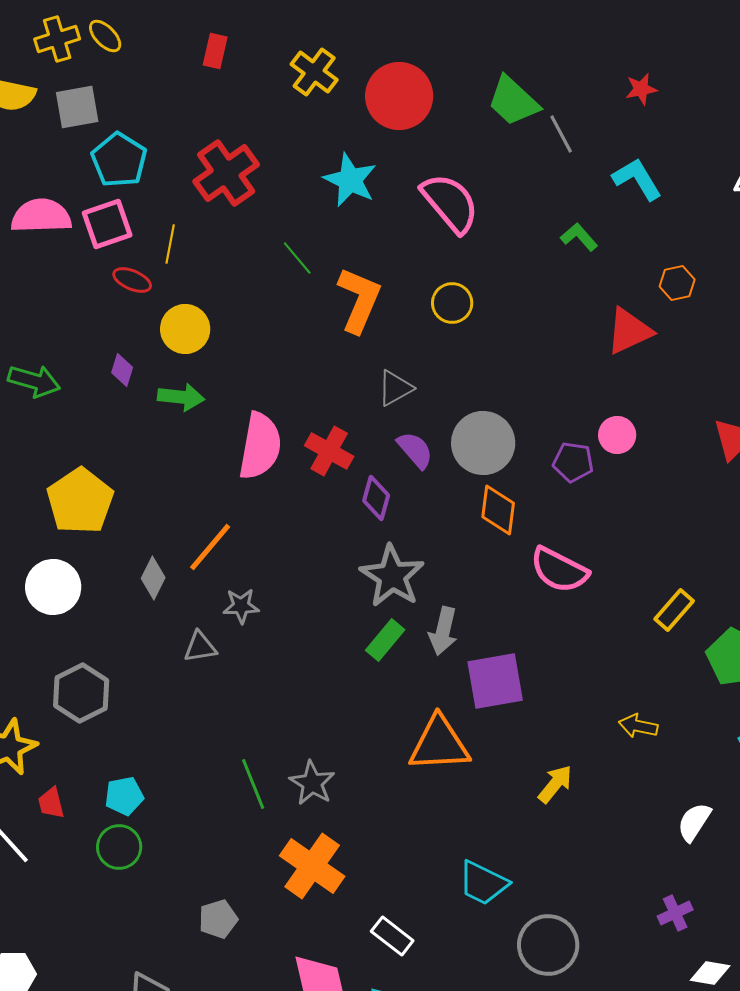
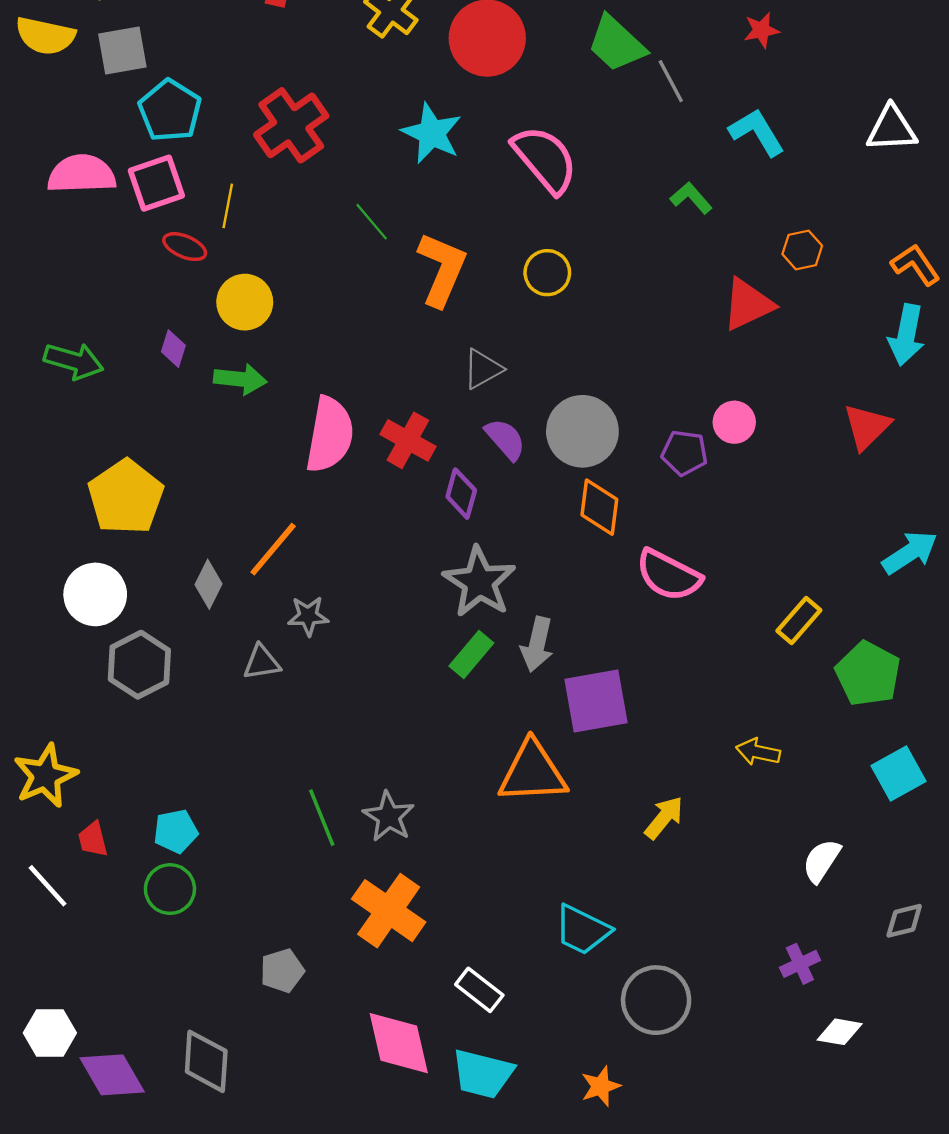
gray hexagon: (81, 693) -> (139, 665), moved

